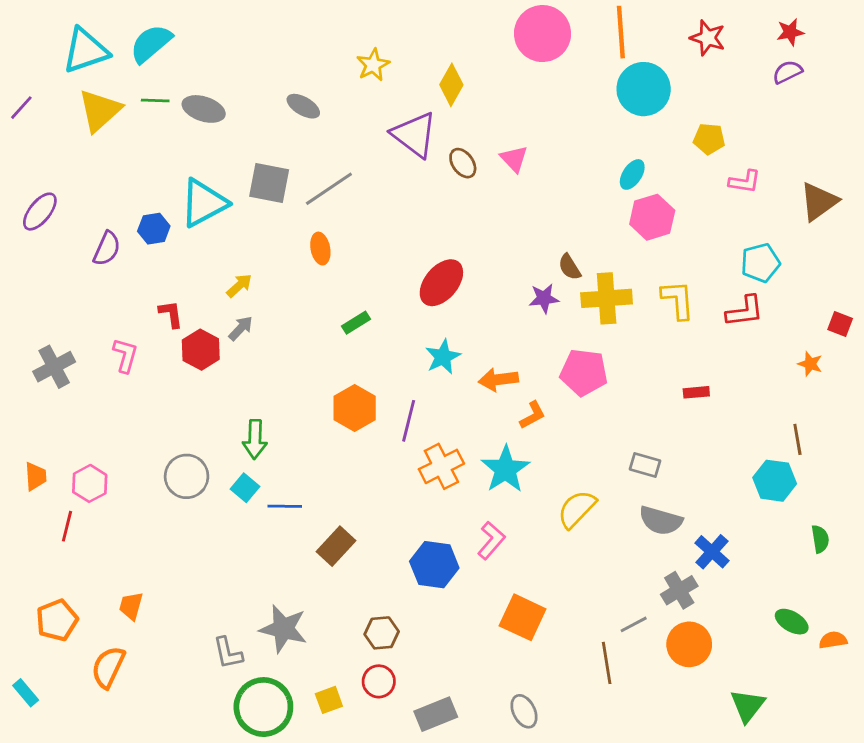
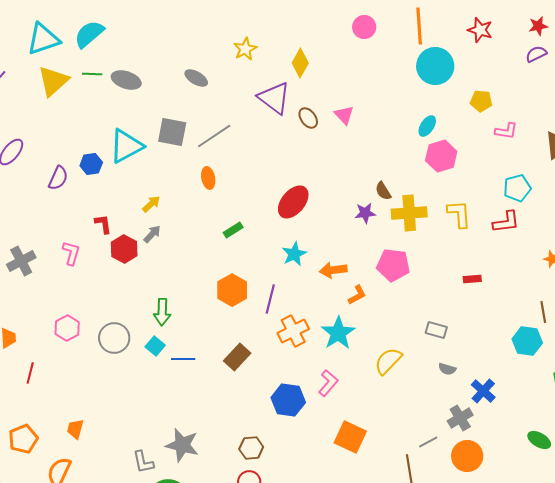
pink circle: (543, 34) -> (364, 27), size x0.6
pink hexagon: (90, 483) -> (67, 328), moved
gray semicircle: (661, 520) -> (447, 369), size x0.6
brown rectangle: (336, 546) -> (237, 357), moved

